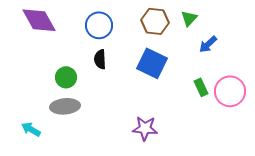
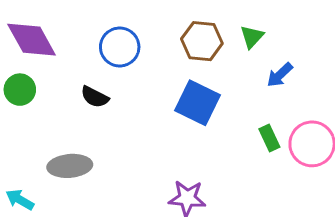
black semicircle: (100, 59) -> (95, 97), moved, turned -60
green circle: (66, 77) -> (20, 90), moved

